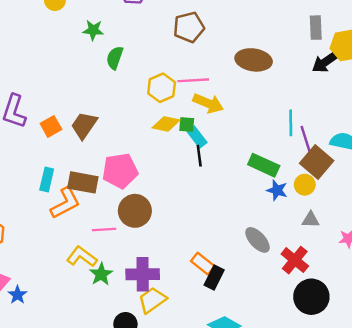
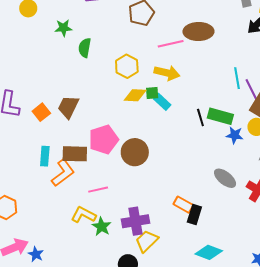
pink line: (193, 80) -> (171, 44), moved
black line: (199, 156) -> (200, 117), moved
brown circle: (135, 211) -> (135, 152), moved

